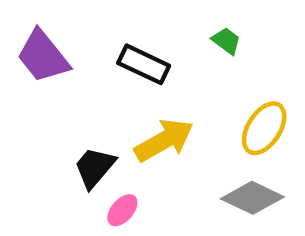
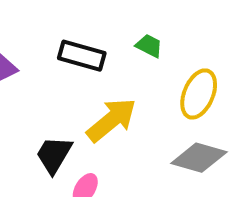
green trapezoid: (226, 41) -> (149, 46), moved

